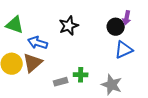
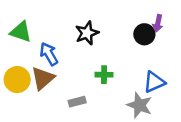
blue arrow: (38, 43) -> (49, 54), turned 42
blue triangle: (124, 50) -> (154, 82), moved
green cross: (81, 75) -> (104, 75), moved

